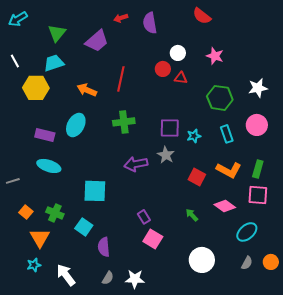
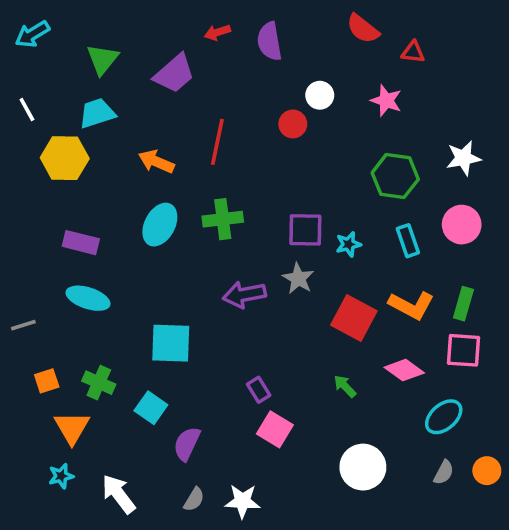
red triangle: (181, 78) -> (413, 52), moved
cyan ellipse: (76, 125) -> (160, 225), moved
red square: (197, 177) -> (354, 318), size x1.4
orange square: (26, 212) -> (47, 381), turned 32
purple semicircle: (104, 247) -> (187, 444), turned 30

